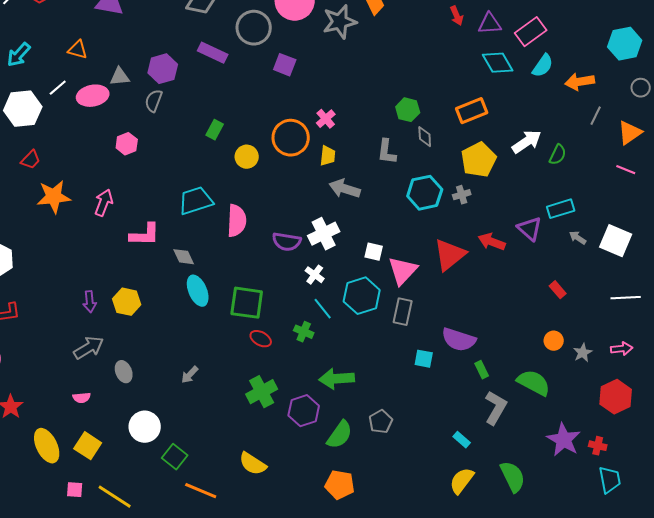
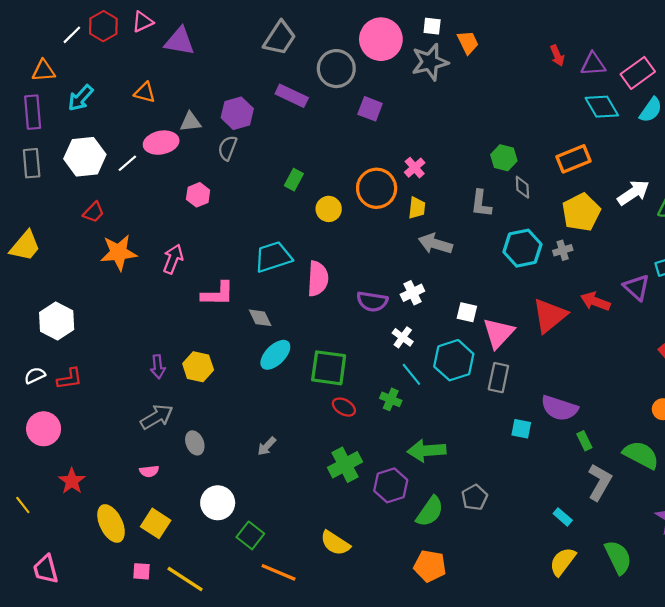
white line: (58, 88) -> (127, 163), moved
white cross: (324, 234) -> (412, 293), size x0.7
cyan ellipse: (198, 291) -> (275, 355), turned 68

